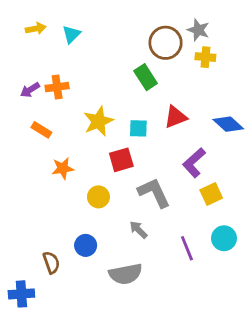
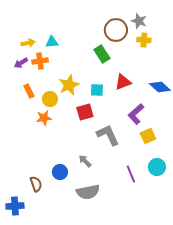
yellow arrow: (36, 29) -> (28, 43), moved
cyan triangle: (71, 34) -> (52, 42), moved, turned 40
orange rectangle: (41, 130) -> (29, 91), turned 32
yellow circle: (98, 197) -> (50, 99), moved
gray arrow: (138, 230) -> (85, 161), moved

